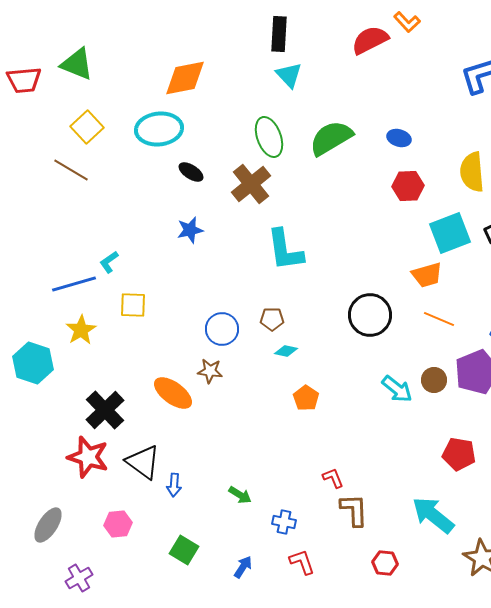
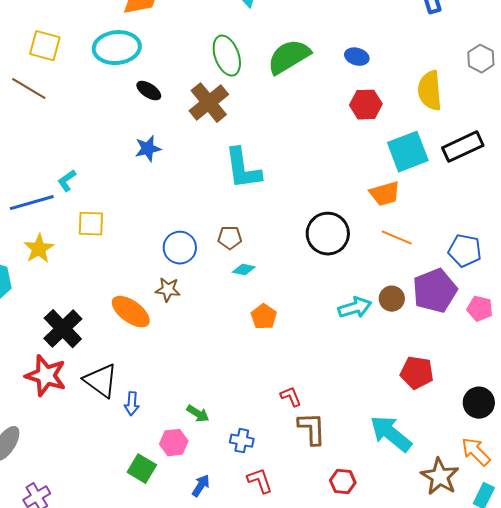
yellow square: (87, 127) -> (45, 46), turned -32
cyan arrow: (397, 389) -> (355, 308), turned -56
pink hexagon: (118, 524) -> (174, 443), moved

